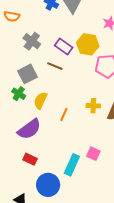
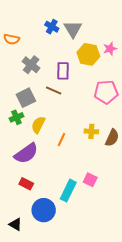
yellow hexagon: (88, 44) -> (88, 54), moved
purple rectangle: (64, 46) -> (63, 71), turned 54
green cross: (19, 94) -> (16, 117), turned 32

